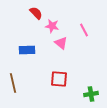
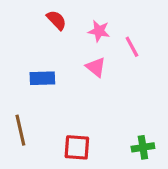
pink star: (52, 26) -> (99, 31), moved
red square: (59, 79) -> (77, 147), moved

